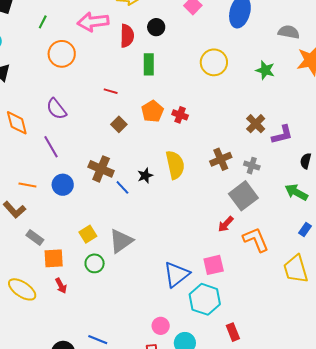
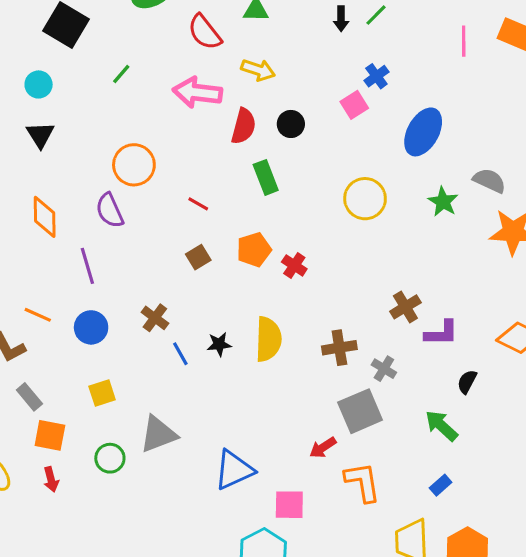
orange circle: (62, 54) -> (134, 165), moved
green rectangle: (149, 64) -> (266, 177), turned -35
green star: (265, 70) -> (443, 202), moved
brown cross: (101, 169) -> (155, 318), size x0.7
yellow square: (88, 234) -> (102, 393), moved
blue triangle: (176, 275) -> (234, 470), moved

